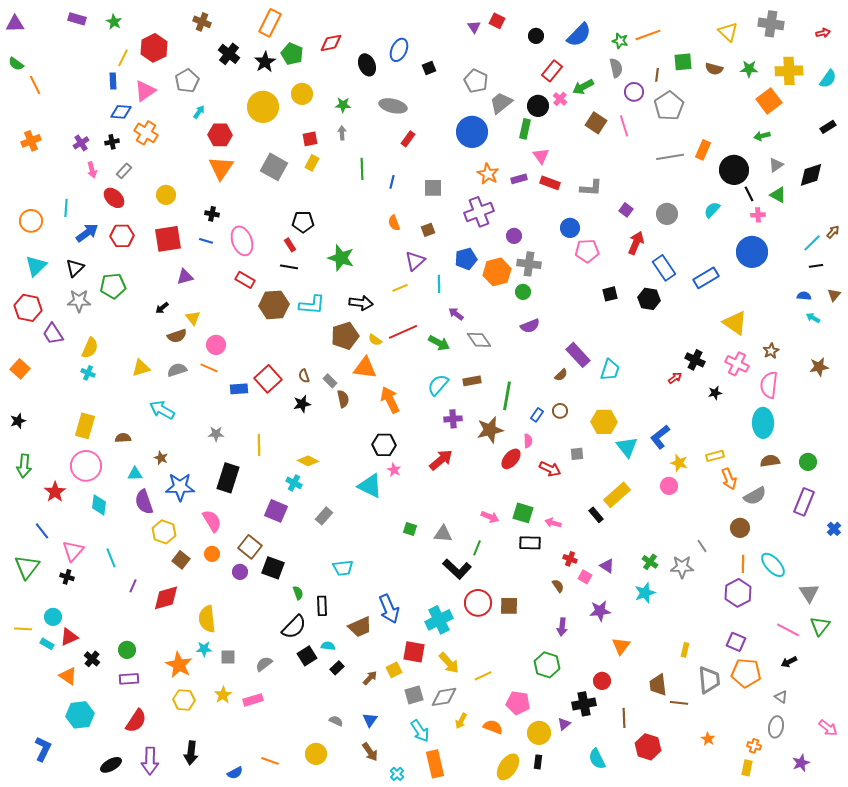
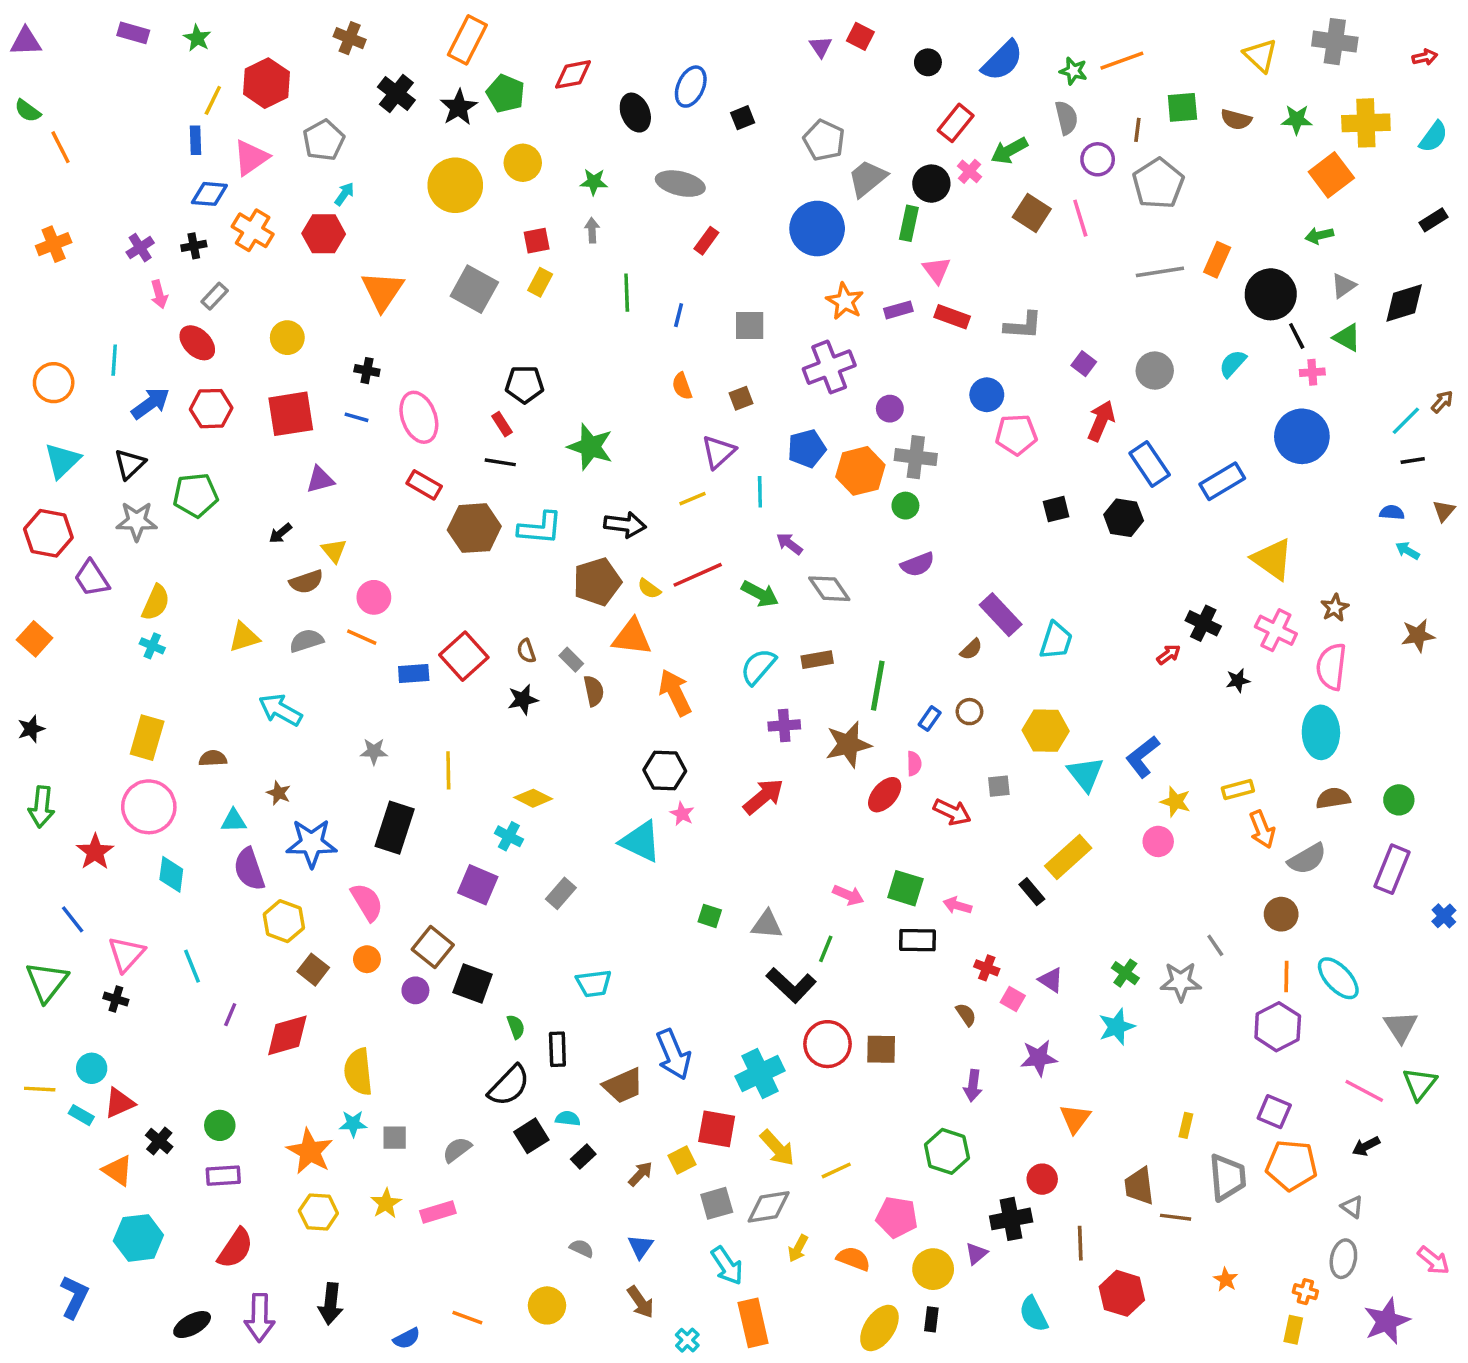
red hexagon: (220, 135) -> (324, 234), moved
purple star: (801, 763) -> (1387, 1321), size x1.5

